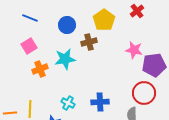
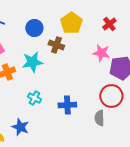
red cross: (137, 11) -> (109, 24), moved
brown cross: (89, 42) -> (56, 45), turned 35
cyan cross: (68, 103) -> (34, 98), moved

